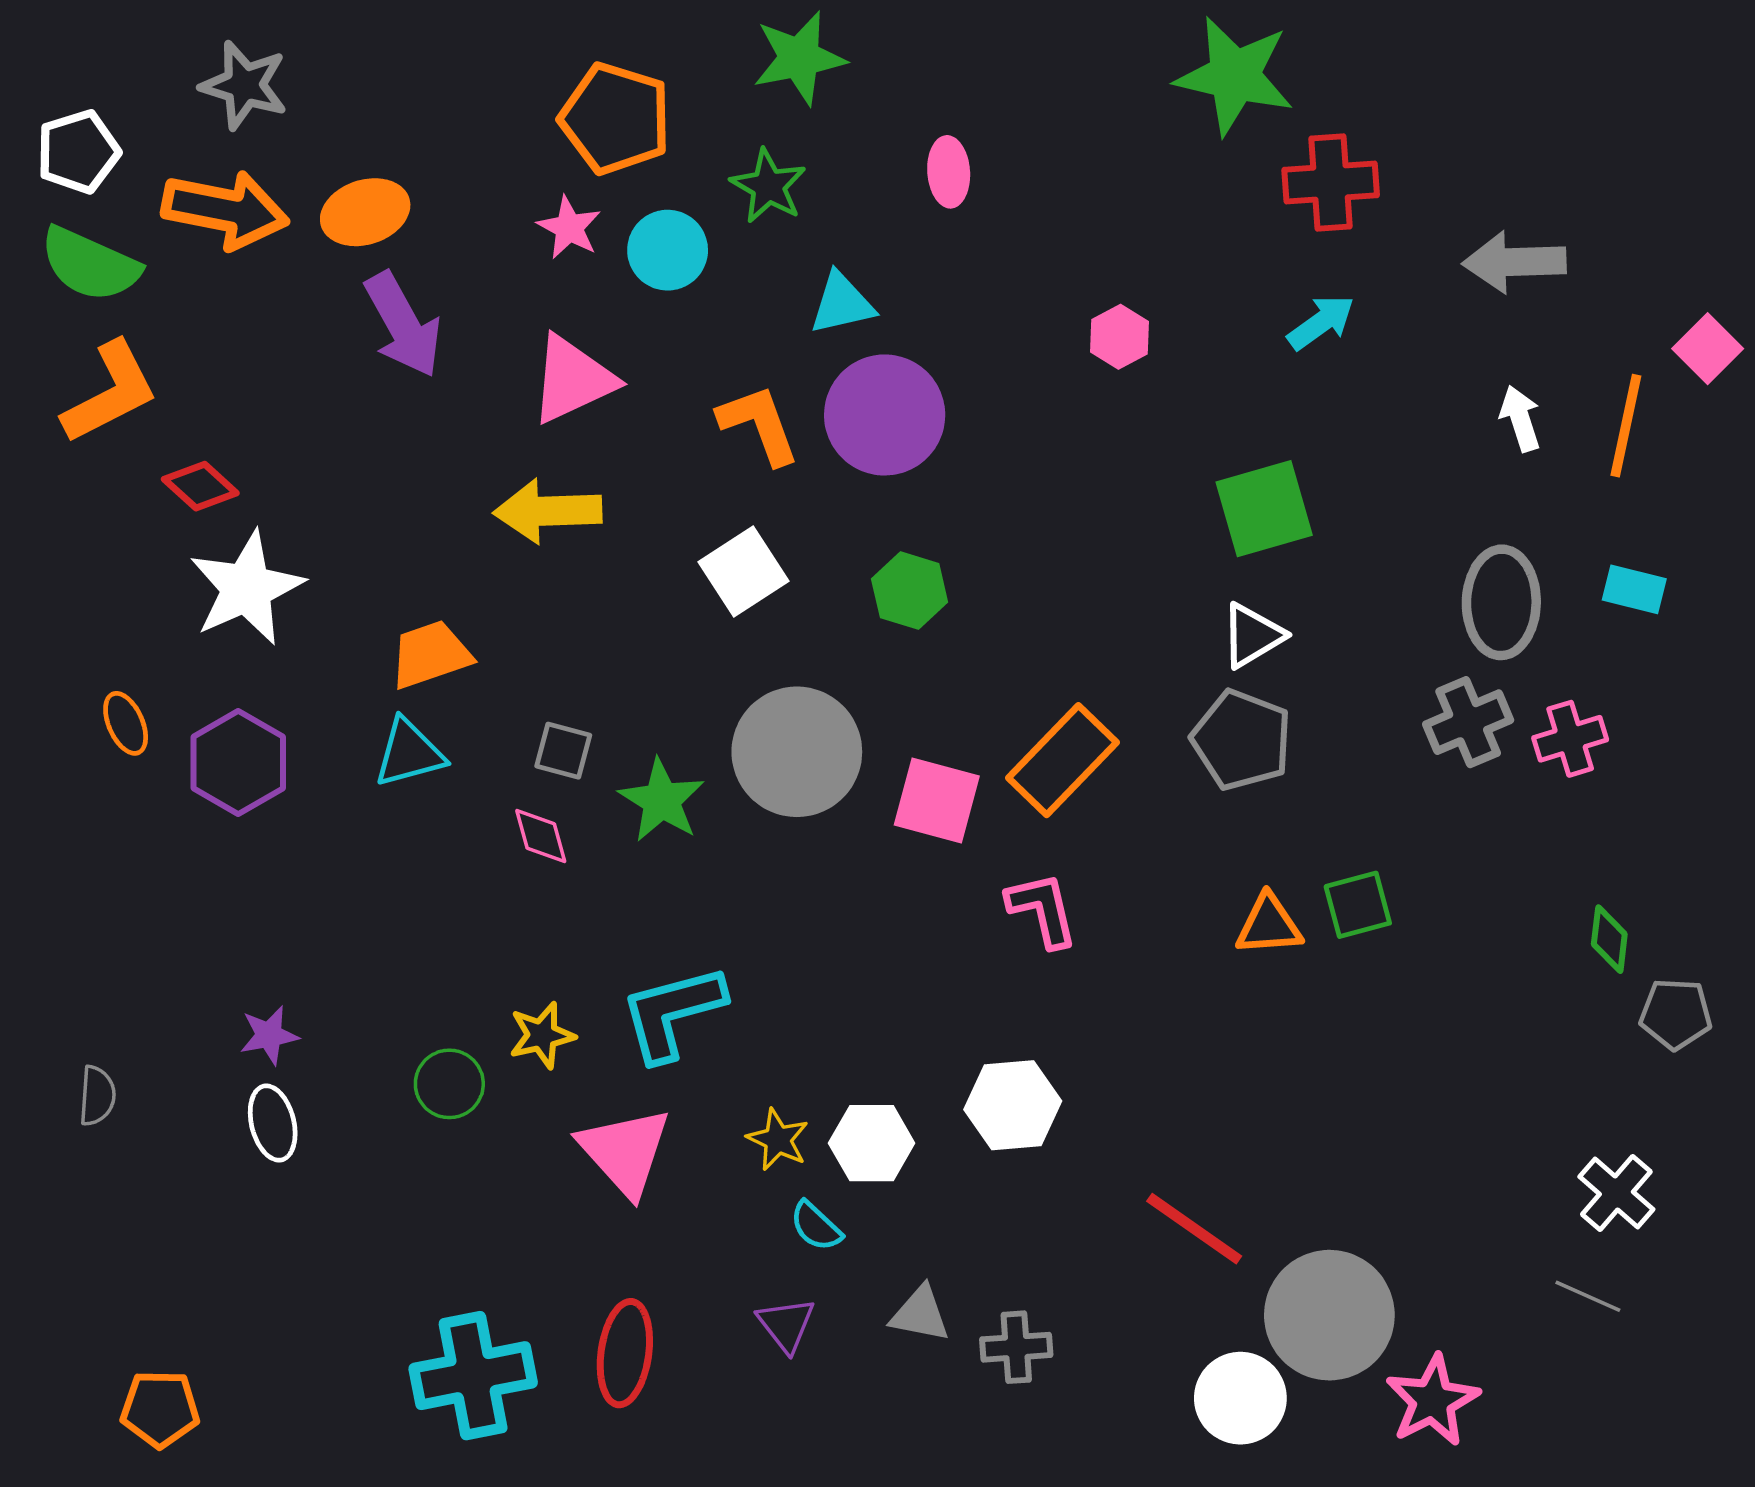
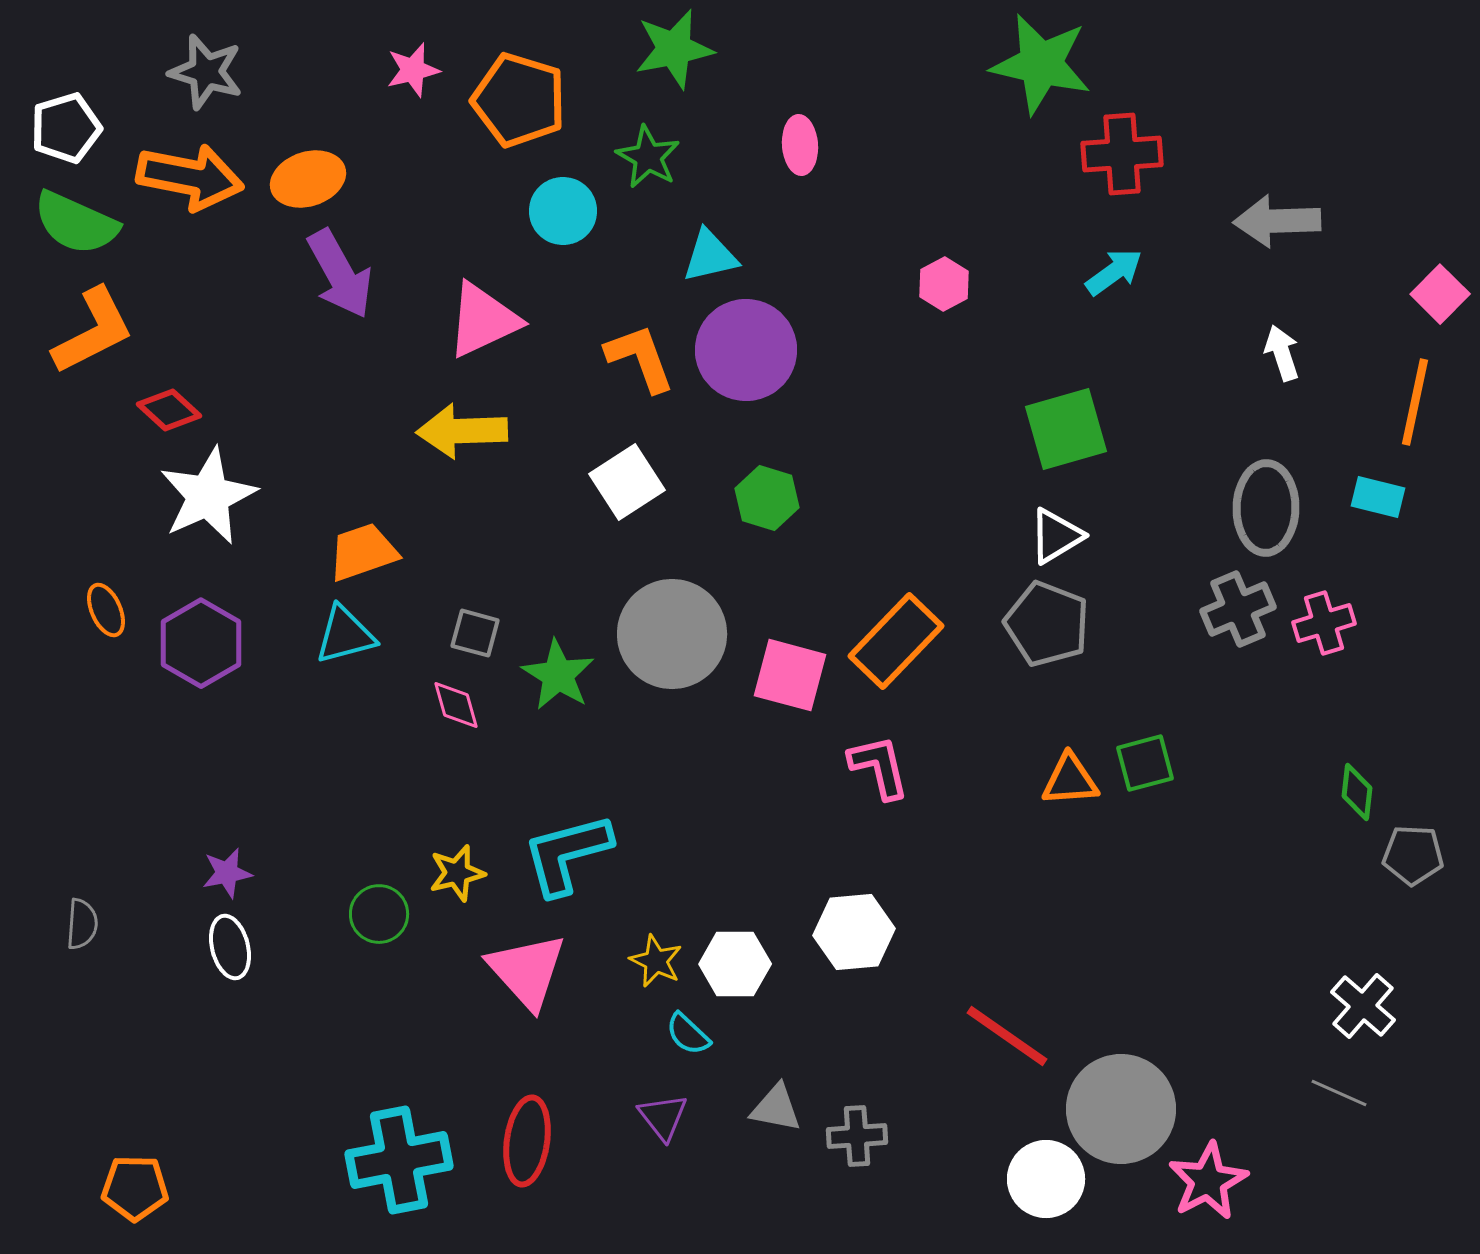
pink star: (569, 228) -> (413, 70), moved, turned 30
orange line: (1626, 426) -> (1415, 402), moved

